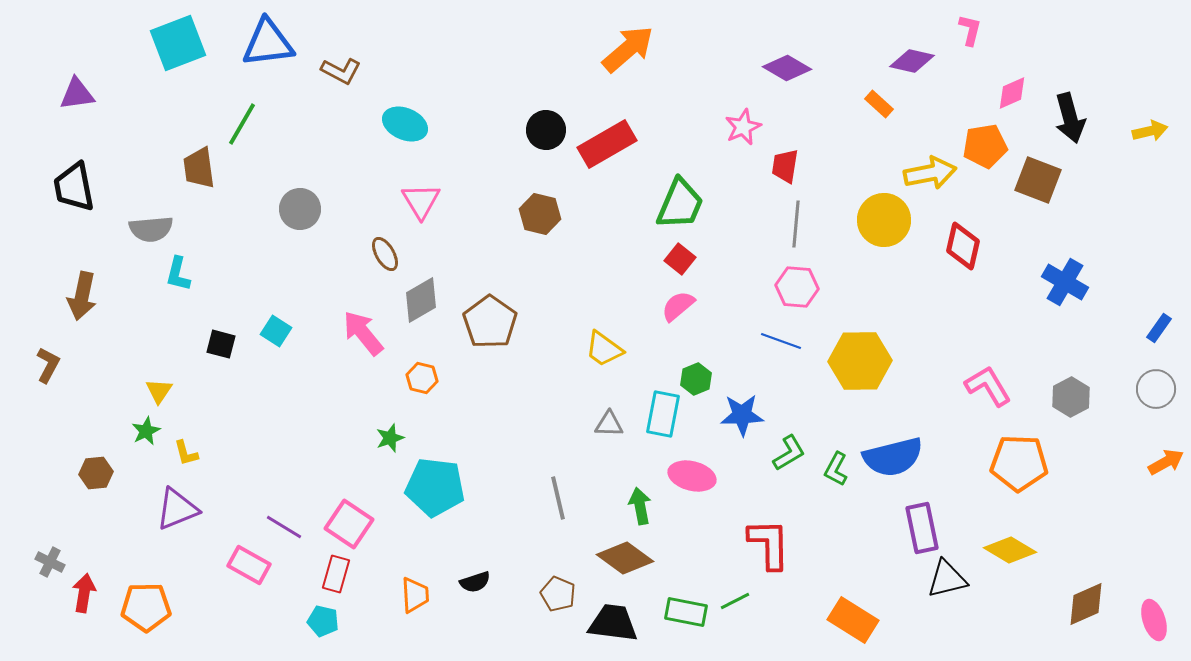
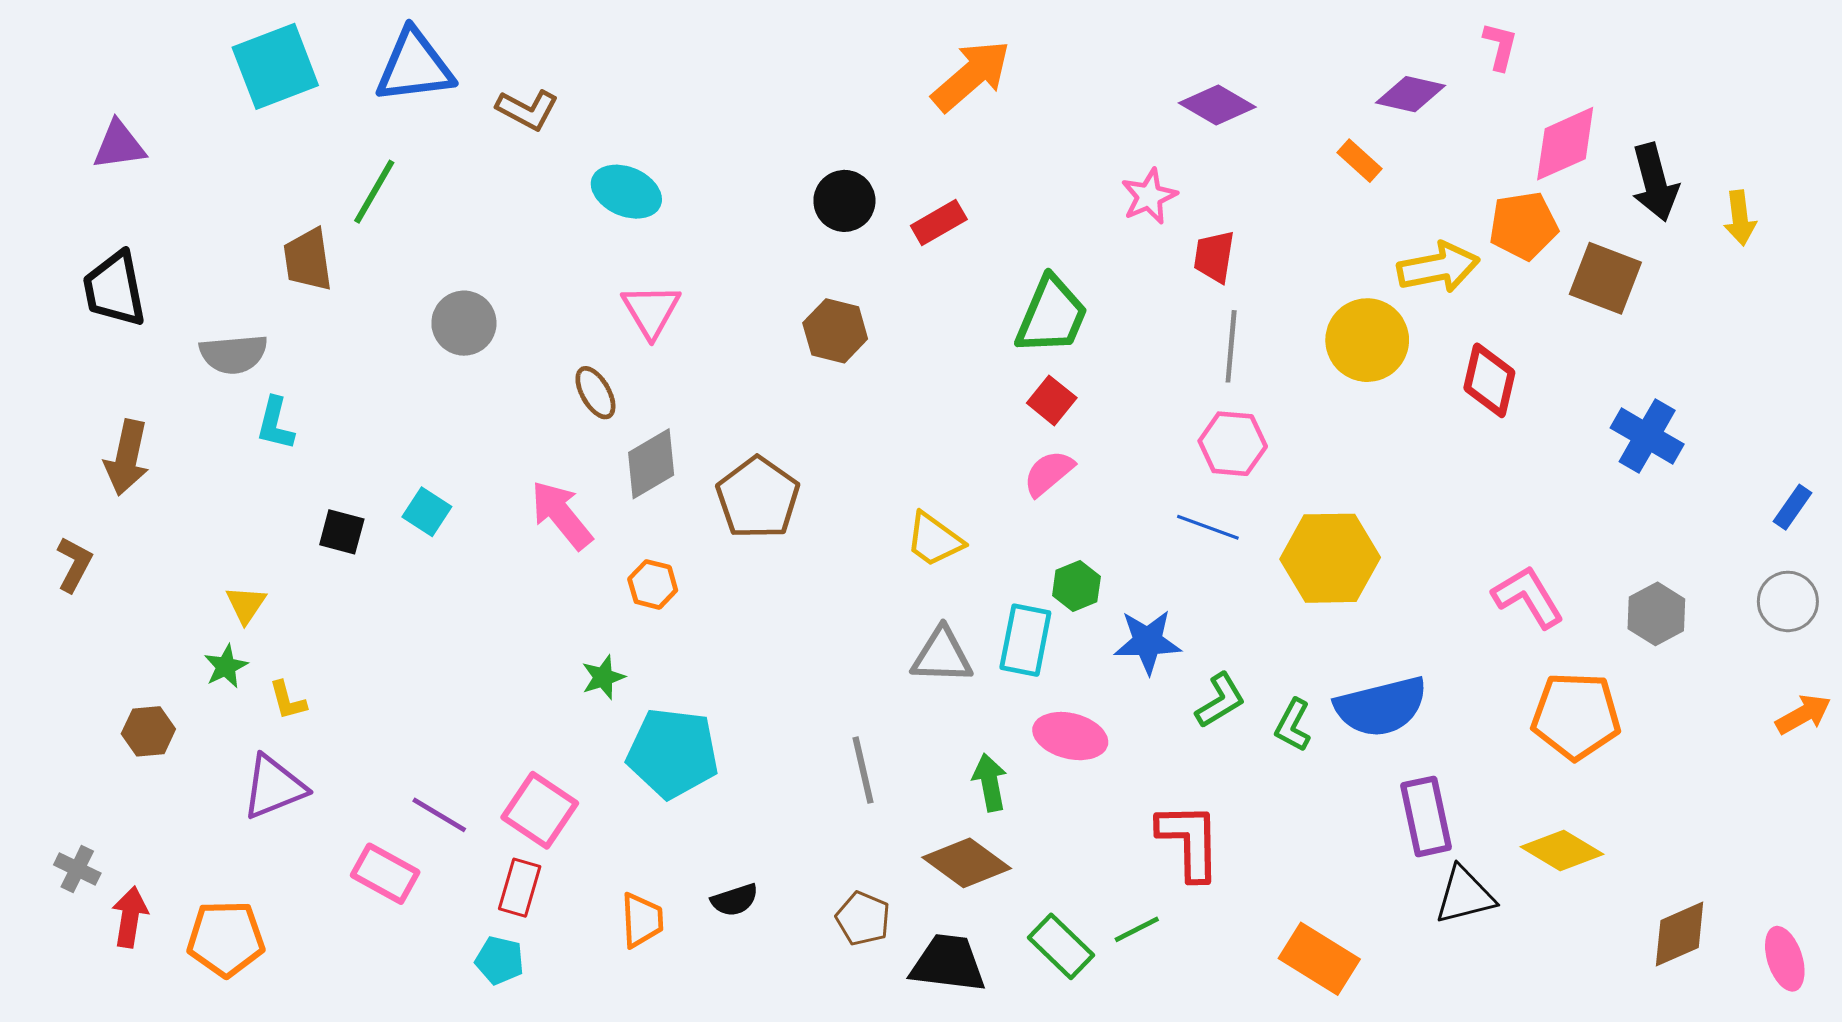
pink diamond: (1012, 93) -> (1565, 144), size x1.5
yellow arrow: (1150, 131) -> (1740, 218), moved, turned 96
red rectangle: (607, 144) -> (939, 223), size x0.6
gray triangle: (609, 424) -> (942, 656), size x1.4
green rectangle: (686, 612) -> (1061, 946), turned 33

